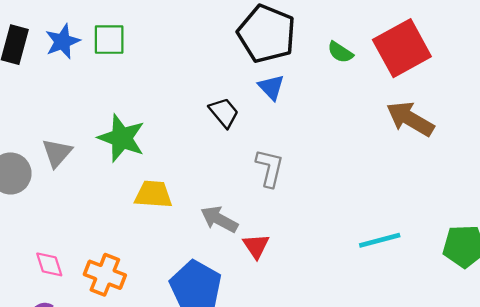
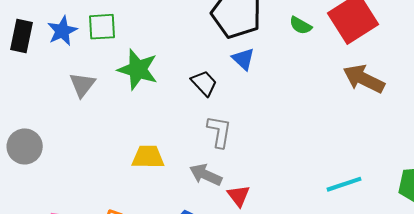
green star: (122, 138) -> (138, 69), moved
gray triangle: (57, 153) -> (82, 85), moved
gray L-shape: (270, 168) -> (219, 132), moved

